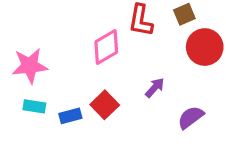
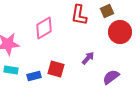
pink diamond: (106, 47) -> (44, 28), moved
red square: (105, 105) -> (56, 69), turned -30

